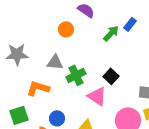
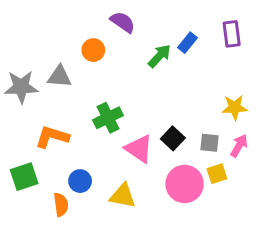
gray triangle: (55, 62) -> (59, 77), moved
black square: (111, 76) -> (173, 138), moved

